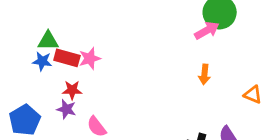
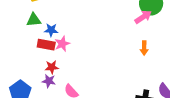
green triangle: (48, 41) -> (34, 20), moved
blue star: (42, 61) -> (51, 30), moved

